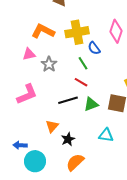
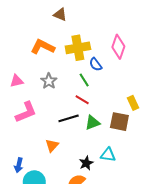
pink triangle: (29, 54) -> (17, 81), moved
black star: (68, 139) -> (86, 163), moved
blue arrow: (20, 145) -> (19, 165), turned -80

